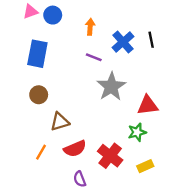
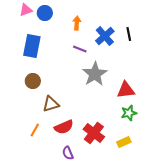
green star: (137, 132) -> (129, 113), moved

